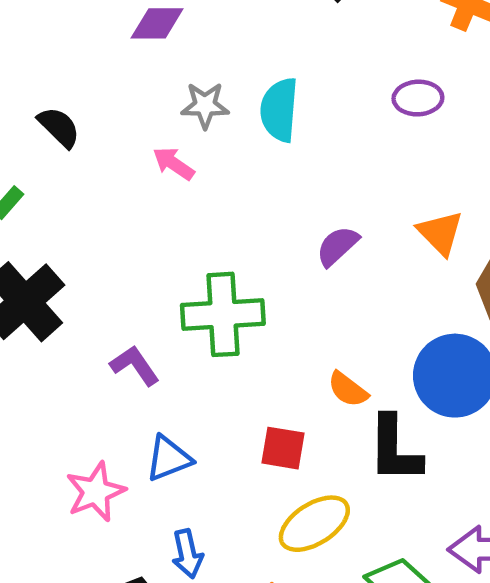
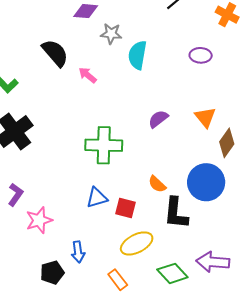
gray star: (205, 105) -> (111, 34), moved
black semicircle: (59, 127) -> (55, 53), moved, size x1.4
purple L-shape: (135, 365) -> (15, 195), moved, turned 65
blue triangle: (169, 459) -> (97, 198), moved

